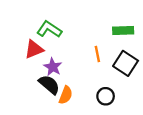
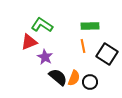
green rectangle: (123, 30) -> (90, 26), moved
black semicircle: (49, 85) -> (58, 77), moved
orange semicircle: (66, 95) -> (74, 78), moved

